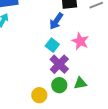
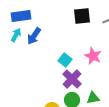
blue arrow: (56, 21) -> (34, 36), moved

